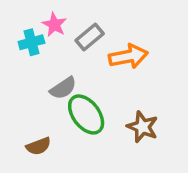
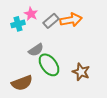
orange arrow: (128, 56) -> (71, 20), moved
brown semicircle: (39, 146) -> (22, 83), size x1.5

